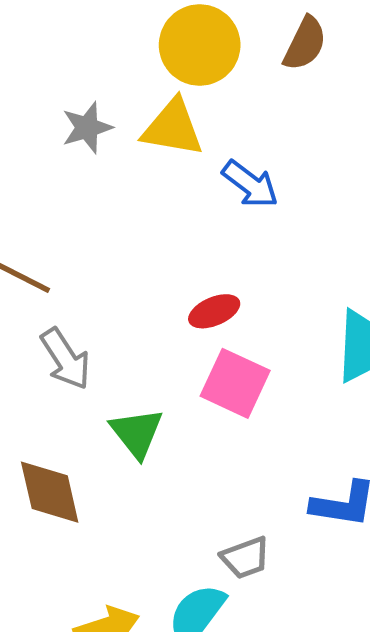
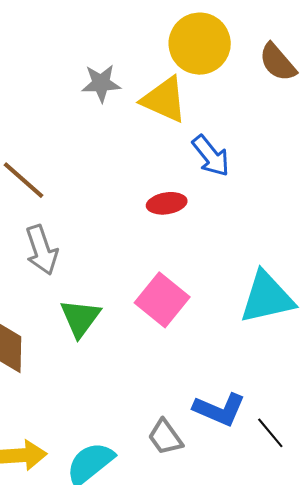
brown semicircle: (305, 44) -> (278, 62), turned 99
red ellipse: (214, 311) -> (167, 203), moved
gray trapezoid: (245, 558) -> (165, 437), moved, turned 60

